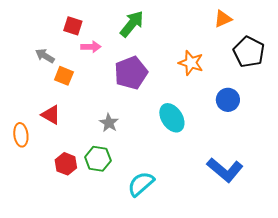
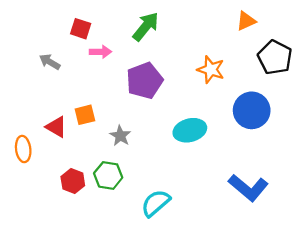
orange square: (64, 76) -> (85, 115), moved, turned -36
blue circle: (228, 100) -> (252, 110), size x1.4
cyan ellipse: (172, 118) -> (190, 130), turned -72

